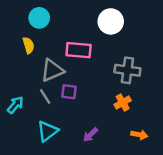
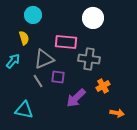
gray cross: (127, 70) -> (89, 59), moved
cyan arrow: (15, 105) -> (13, 61), moved
cyan triangle: (48, 131) -> (24, 110), moved, turned 48
purple arrow: (90, 135) -> (76, 98), moved, size x1.5

